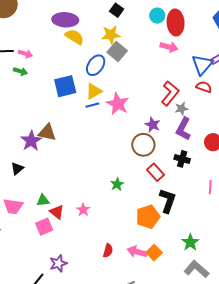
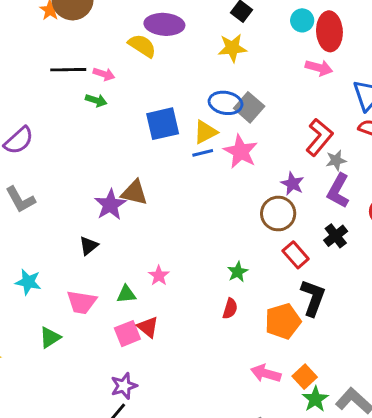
yellow semicircle: (74, 37) -> (142, 46), moved
gray square: (117, 51) -> (249, 107), moved
blue ellipse: (96, 65) -> (226, 103), moved, turned 65
black cross: (182, 159) -> (336, 236), turned 35
pink star: (83, 210) -> (159, 276), moved
red triangle: (57, 212) -> (148, 327), moved
green star: (190, 242) -> (315, 399), moved
red semicircle: (108, 251) -> (230, 309), moved
orange square: (154, 253) -> (305, 377), moved
purple star: (58, 263) -> (124, 386), moved

